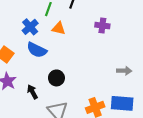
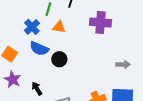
purple cross: (102, 26) -> (100, 22), size x1.5
black circle: (56, 78) -> (59, 59), moved

